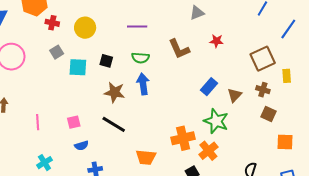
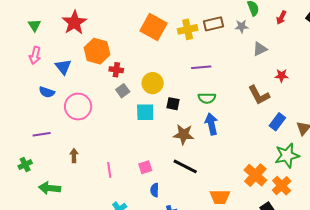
yellow circle: (85, 28) -> (153, 83), moved
brown L-shape: (179, 49) -> (259, 95), moved
gray square: (57, 52) -> (123, 91), moved
green star: (216, 121) -> (287, 156), turned -30
orange cross: (183, 138) -> (255, 175), turned -30
blue semicircle: (81, 146) -> (155, 190), turned 112

